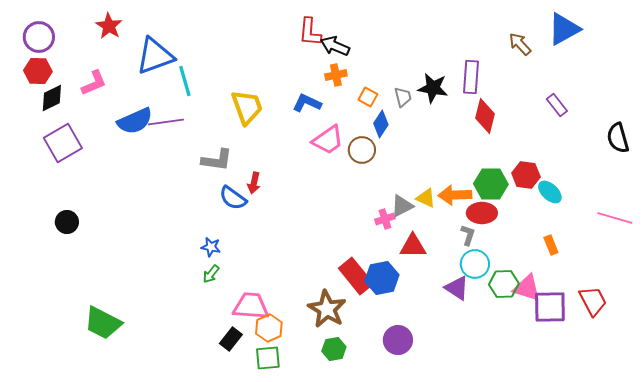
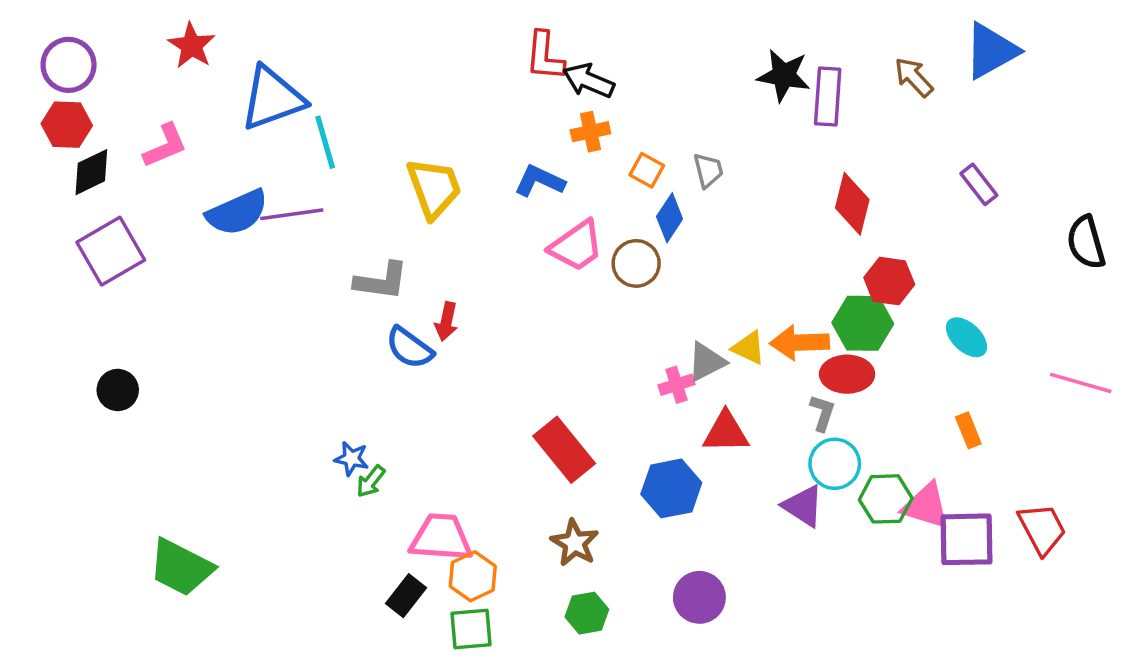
purple rectangle: (471, 77) -> (828, 97), moved
black star: (433, 88) -> (784, 75), moved
red hexagon: (526, 175) -> (889, 281), moved
blue star: (211, 247) -> (351, 459), moved
red rectangle: (356, 276) -> (564, 450), moved
brown star: (327, 309) -> (575, 543), size x0.7

